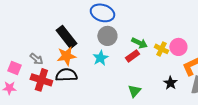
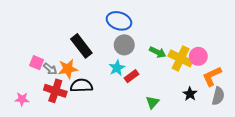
yellow cross: (161, 49) -> (181, 58), size x1.6
orange star: (66, 56) -> (68, 69), moved
red rectangle: (132, 56) -> (132, 76), moved
pink square: (14, 68) -> (37, 63), moved

